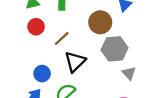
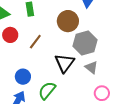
black triangle: (75, 62) -> (64, 63), moved
gray triangle: (129, 73) -> (91, 67), moved

